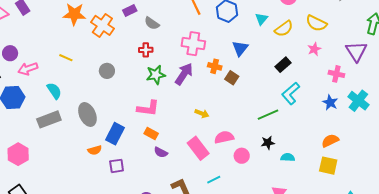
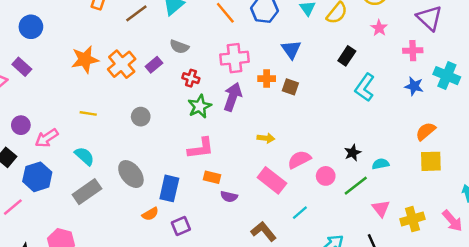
purple rectangle: (130, 10) -> (154, 65), moved
orange cross: (102, 25) -> (122, 64), turned 30
red cross: (146, 50) -> (191, 78), moved, turned 32
green line: (268, 115) -> (356, 186), moved

